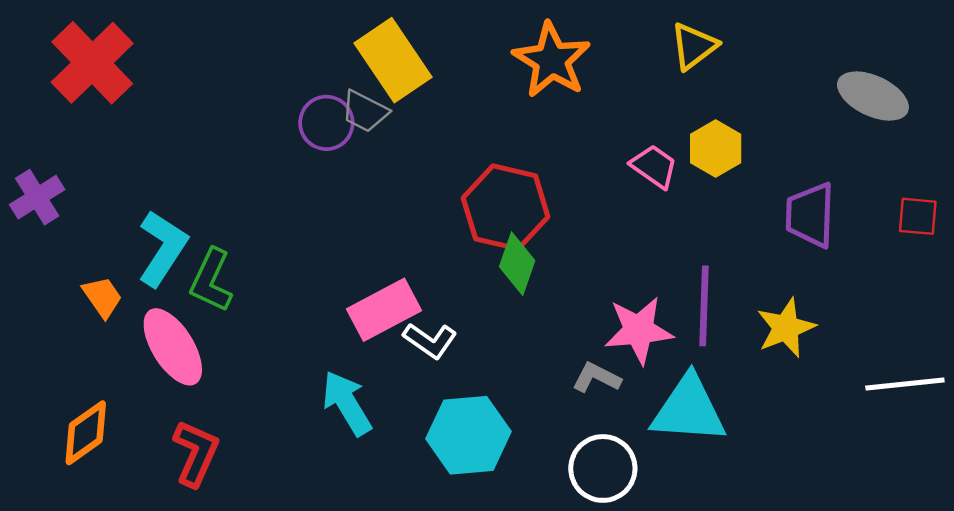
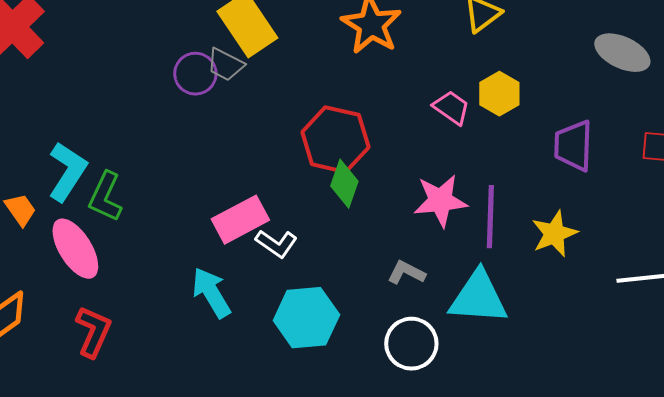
pink star: (639, 330) -> (440, 201), moved

